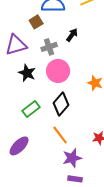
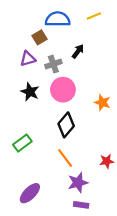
purple triangle: (16, 45) -> (28, 59), moved, size x0.7
green rectangle: (31, 109) -> (22, 143), moved
purple ellipse: (19, 146) -> (30, 193), moved

